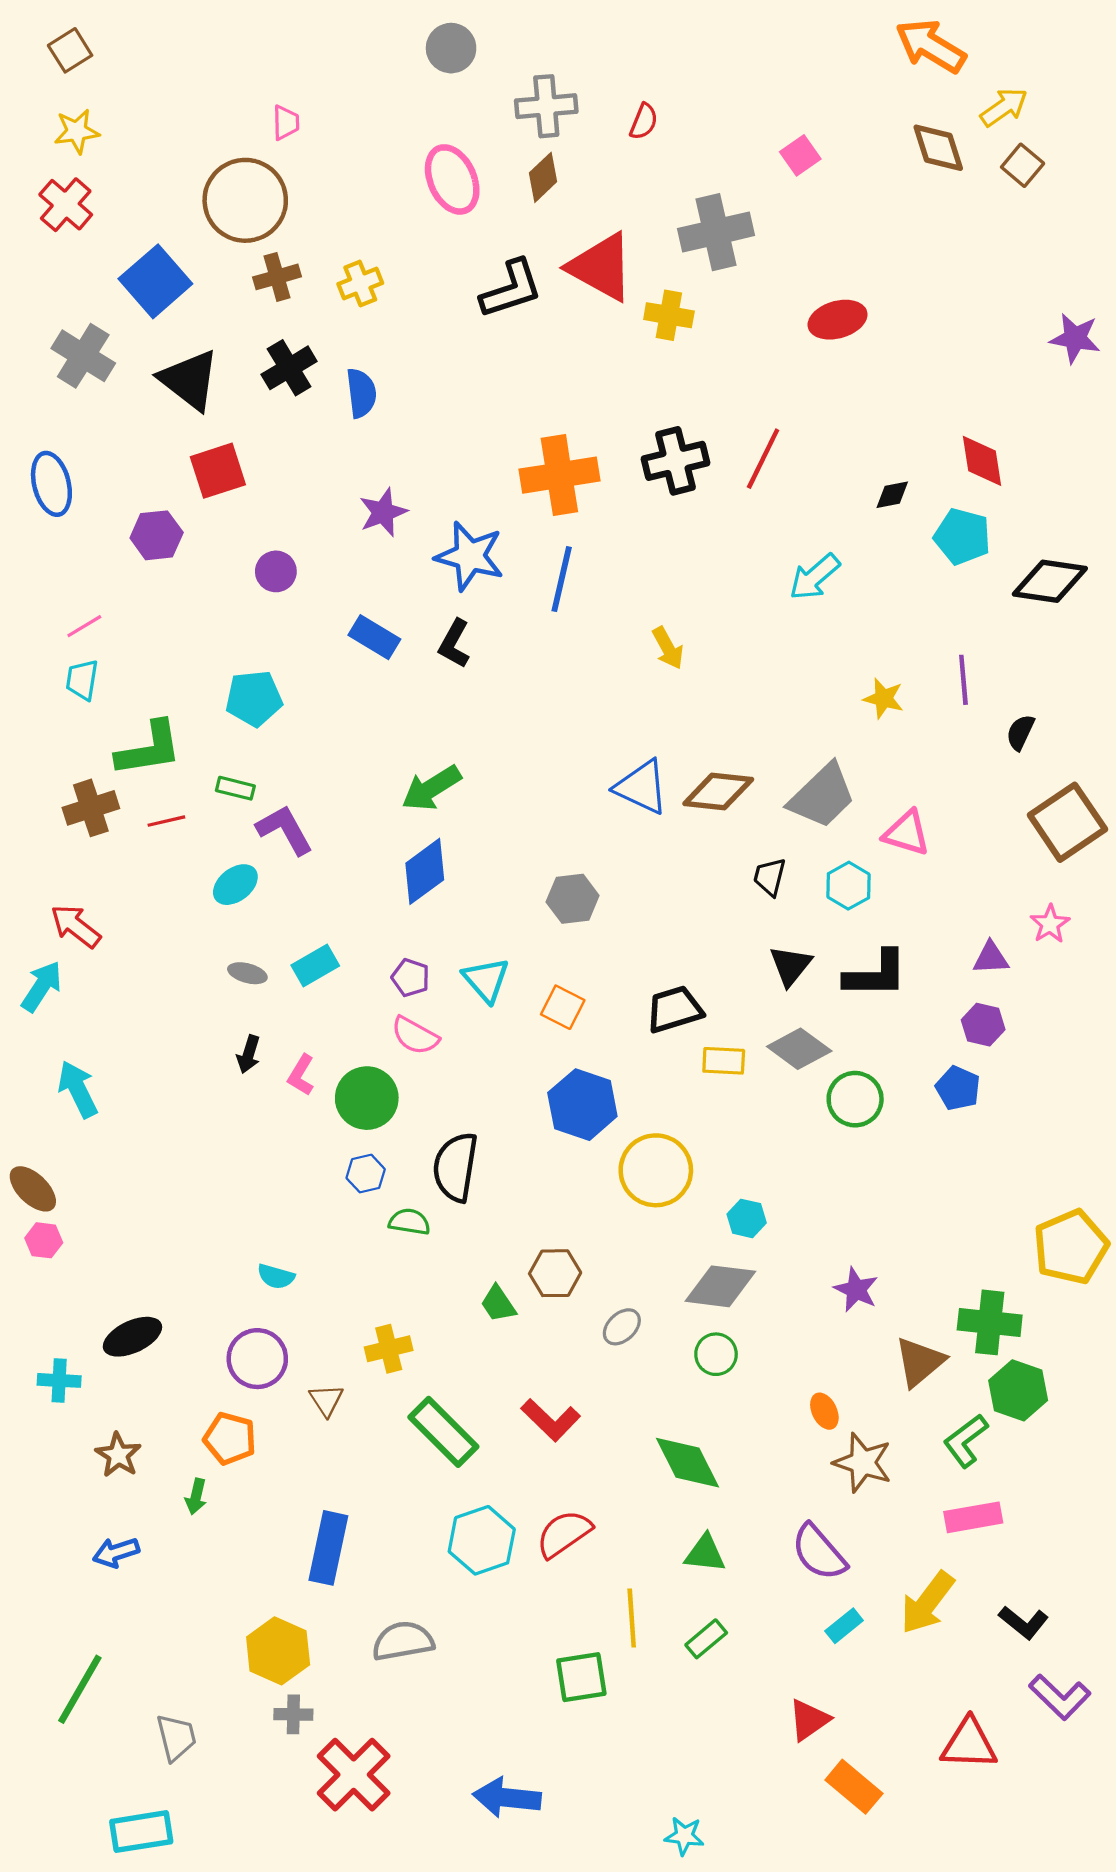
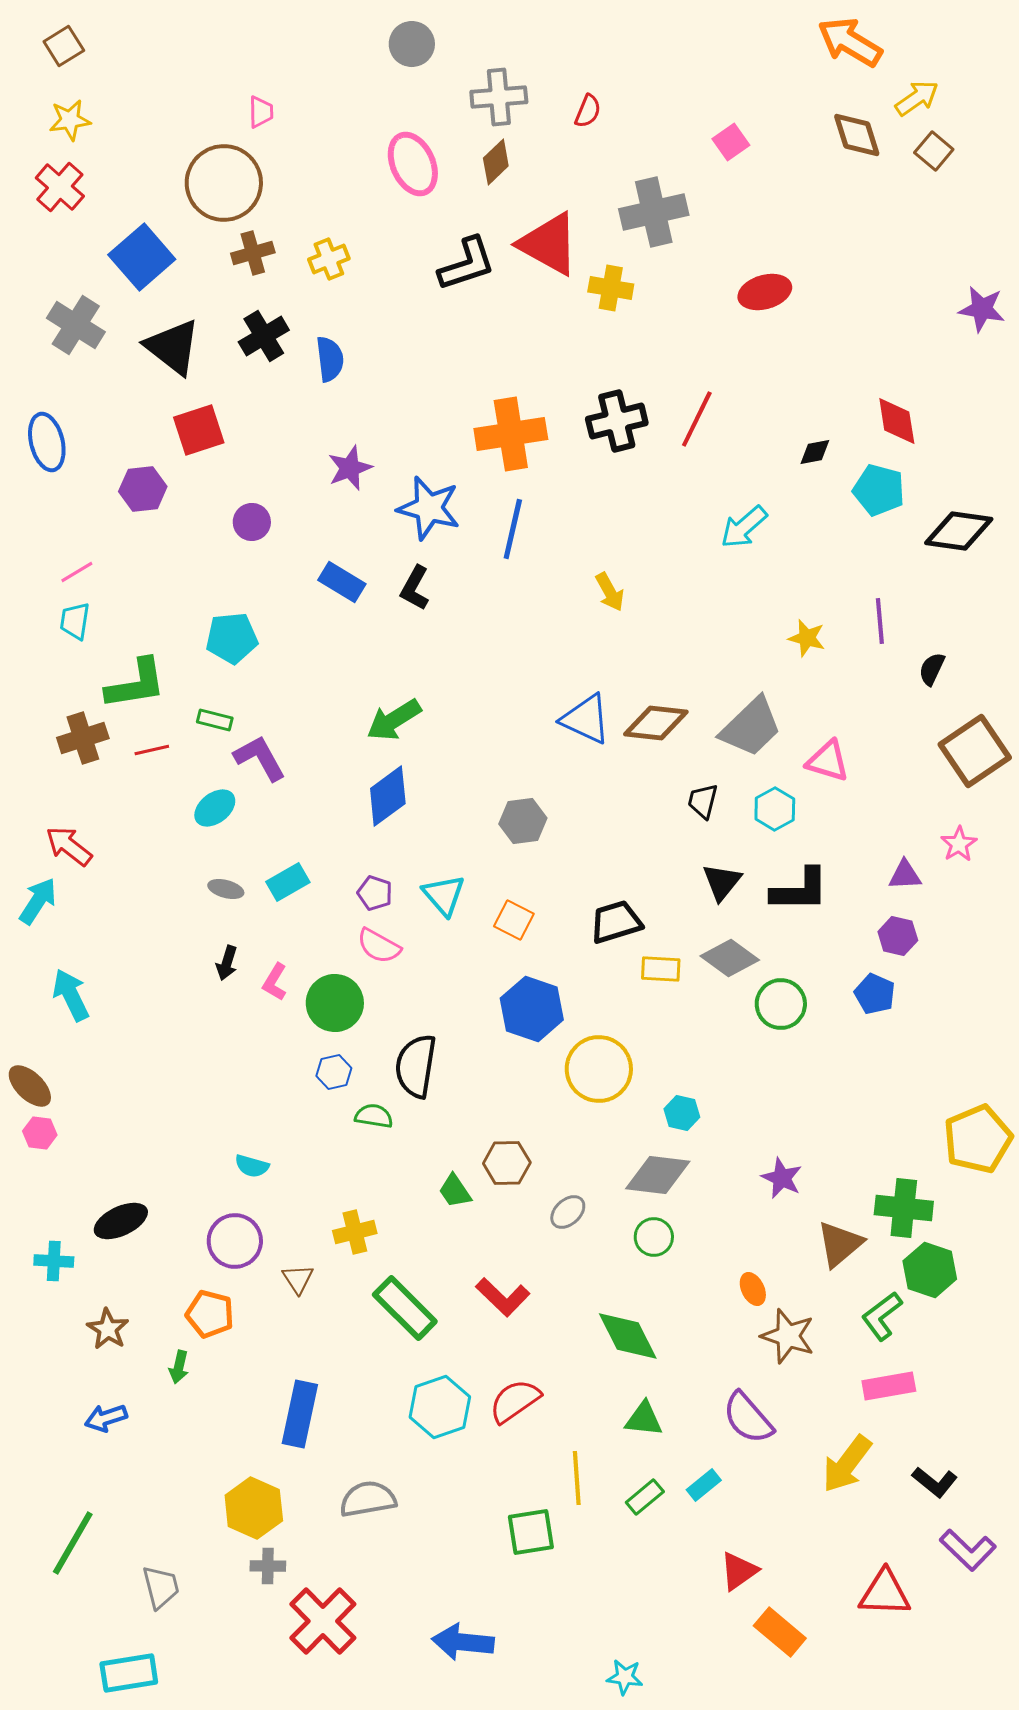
cyan rectangle: (844, 1626) -> (704, 1485), moved

